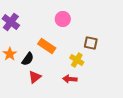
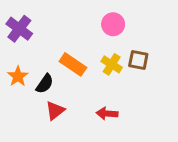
pink circle: (63, 19) -> (113, 24), moved
yellow cross: (77, 60) -> (112, 64), moved

